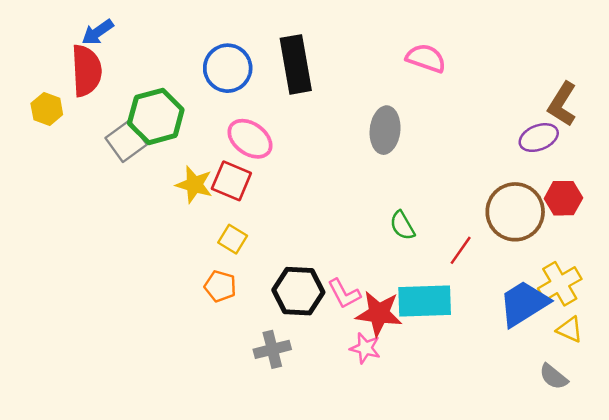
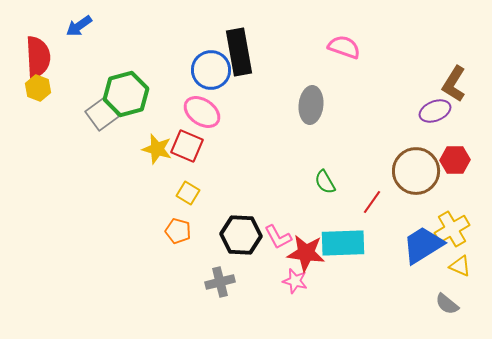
blue circle: (228, 68) -> (211, 70), moved
red semicircle: (86, 71) -> (38, 57), moved

